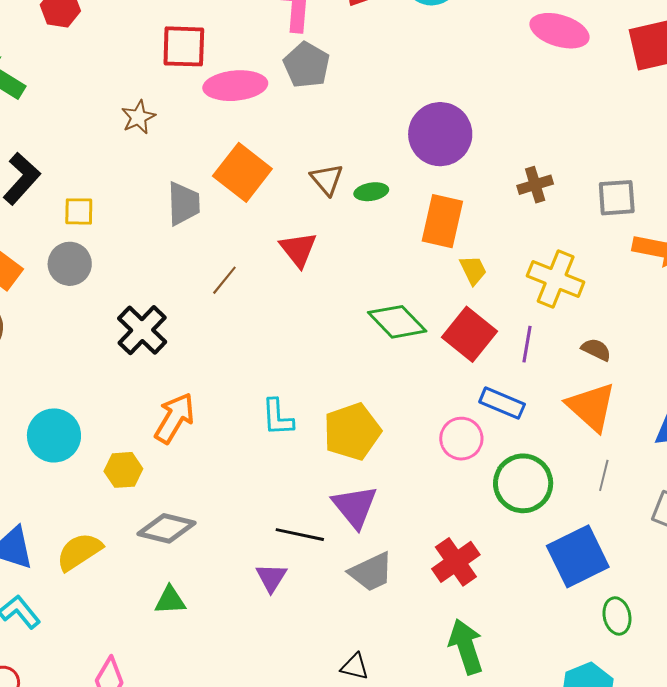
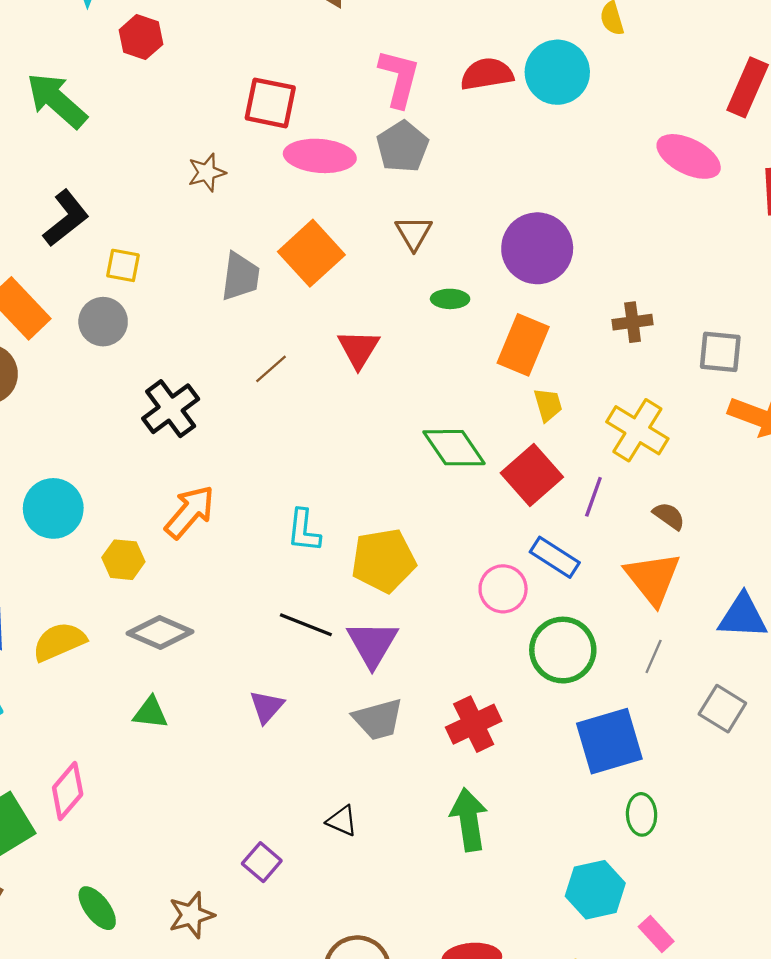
brown triangle: (327, 179) -> (414, 233), moved
black line: (300, 535) -> (306, 625), moved

